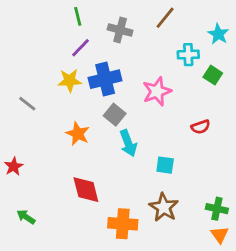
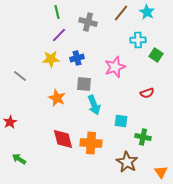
cyan star: (218, 34) -> (147, 12), moved
blue cross: (105, 79) -> (77, 58), size x0.6
gray square: (115, 115) -> (84, 84), turned -35
brown star: (164, 207) -> (127, 162), moved
green cross: (217, 209) -> (143, 137), moved
orange cross: (123, 224) -> (91, 143), moved

